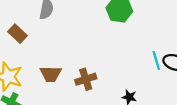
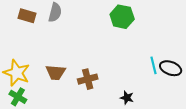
brown rectangle: (18, 34) -> (27, 16), moved, turned -30

